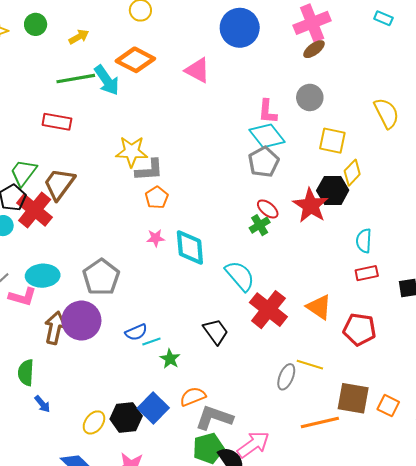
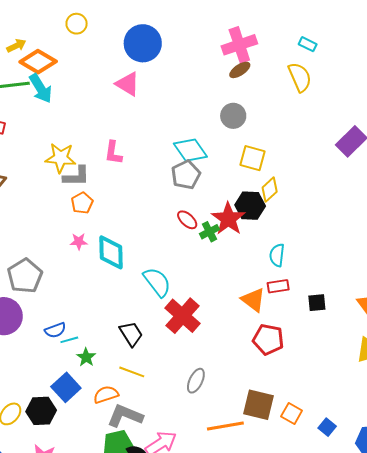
blue circle: (240, 28) -> (143, 43), moved
orange diamond: (135, 60) -> (38, 62), moved
pink L-shape: (267, 111) -> (113, 153), moved
yellow semicircle: (386, 113) -> (300, 77), moved
green cross: (260, 225) -> (209, 232), moved
orange triangle: (319, 307) -> (253, 300), moved
yellow line: (310, 365) -> (132, 372), moved
blue square: (153, 408) -> (66, 387), moved

